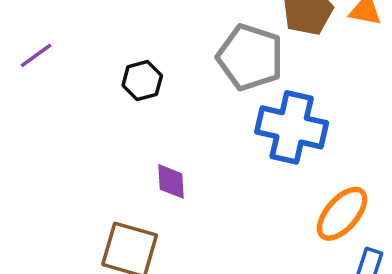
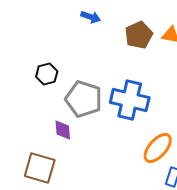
gray pentagon: (250, 57) -> (84, 99), moved

